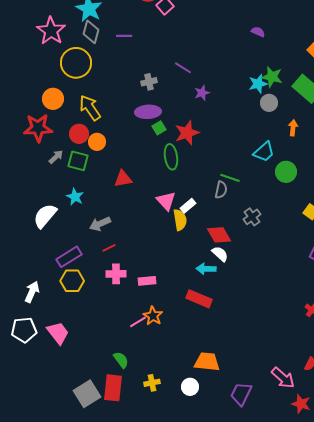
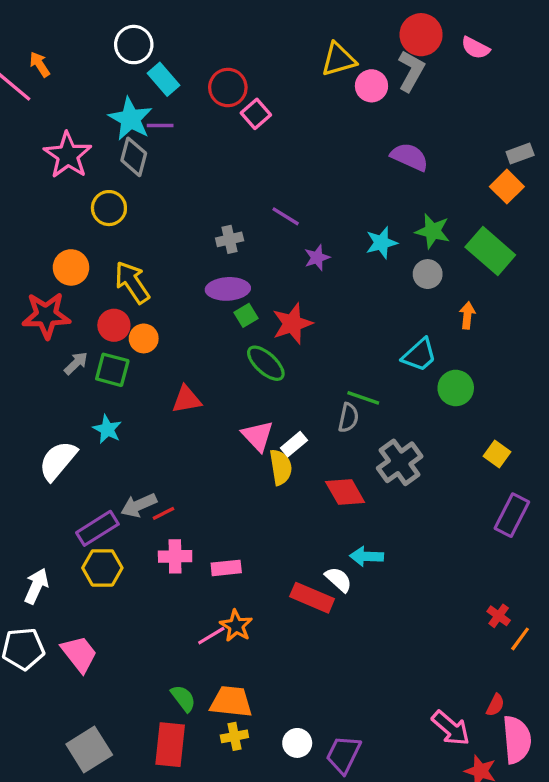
purple semicircle: (258, 32) -> (409, 157), size x1.6
purple line: (124, 36) -> (160, 125), moved
yellow circle: (76, 63) -> (109, 208), size x0.7
cyan star: (258, 84) -> (381, 243), moved
green ellipse: (171, 157) -> (266, 363), turned -40
gray cross: (252, 217) -> (400, 462), size x1.5
gray arrow: (100, 224) -> (139, 505), moved
white semicircle: (220, 254) -> (338, 579), moved
cyan arrow: (206, 269) -> (367, 556), moved
orange trapezoid: (207, 362) -> (231, 702), moved
gray square: (87, 394) -> (89, 750), moved
purple trapezoid: (241, 394) -> (343, 755), moved

